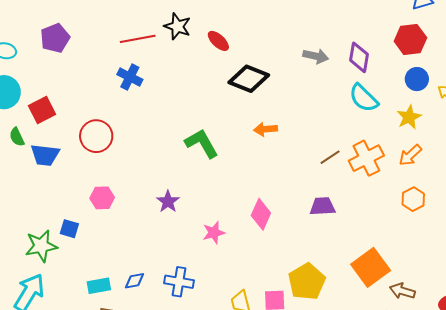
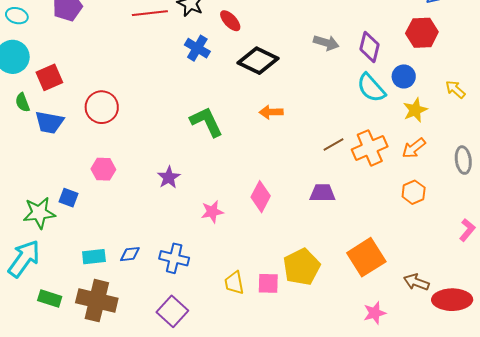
blue cross: (130, 77) -> (197, 48), moved
blue circle: (417, 79) -> (404, 76), moved
brown arrow: (402, 291) -> (416, 282), moved

